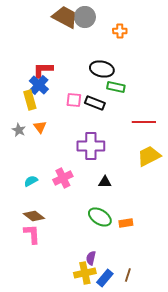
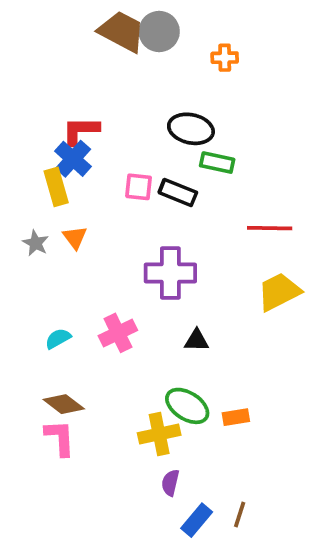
yellow cross: (85, 273) -> (159, 434), moved

